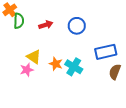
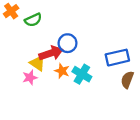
green semicircle: (19, 21) -> (33, 20), moved, turned 63
red arrow: (46, 25) -> (51, 53), moved, size x1.5
blue circle: (77, 26) -> (68, 43), moved

